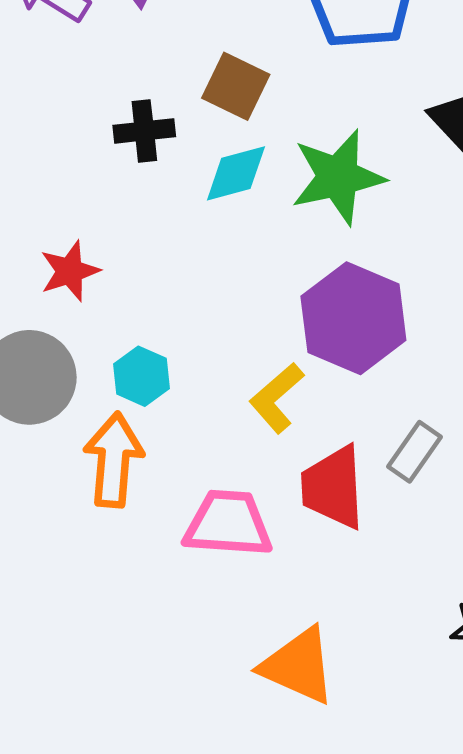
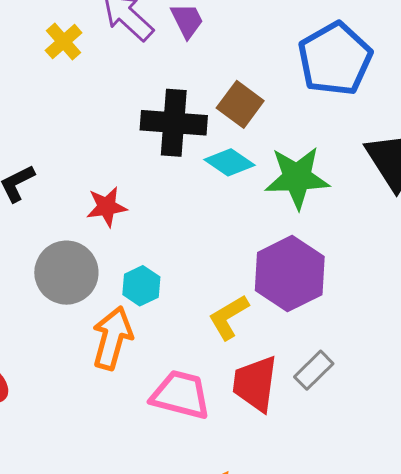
black cross: (144, 131) -> (174, 123), size x1.6
cyan diamond: (236, 173) -> (230, 162), turned 39

